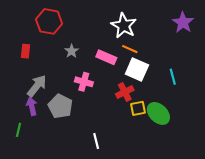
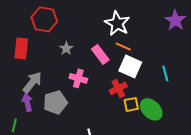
red rectangle: (26, 51) -> (21, 48), size x1.5
pink rectangle: (106, 57) -> (100, 54), turned 30
gray pentagon: (60, 106) -> (55, 102), turned 30

